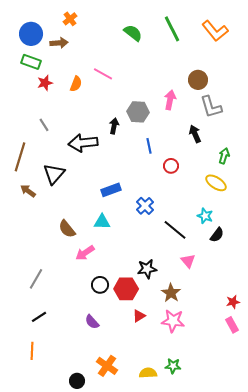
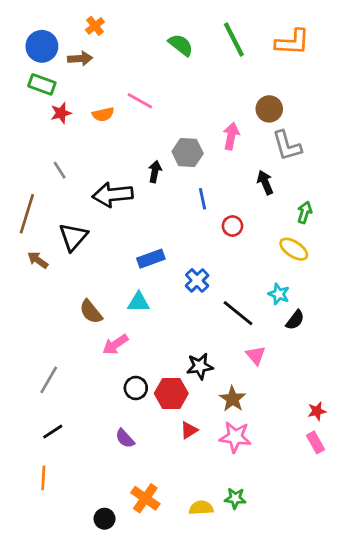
orange L-shape: (215, 31) -> (292, 42), turned -48
orange semicircle: (76, 84) -> (103, 114), turned 56

